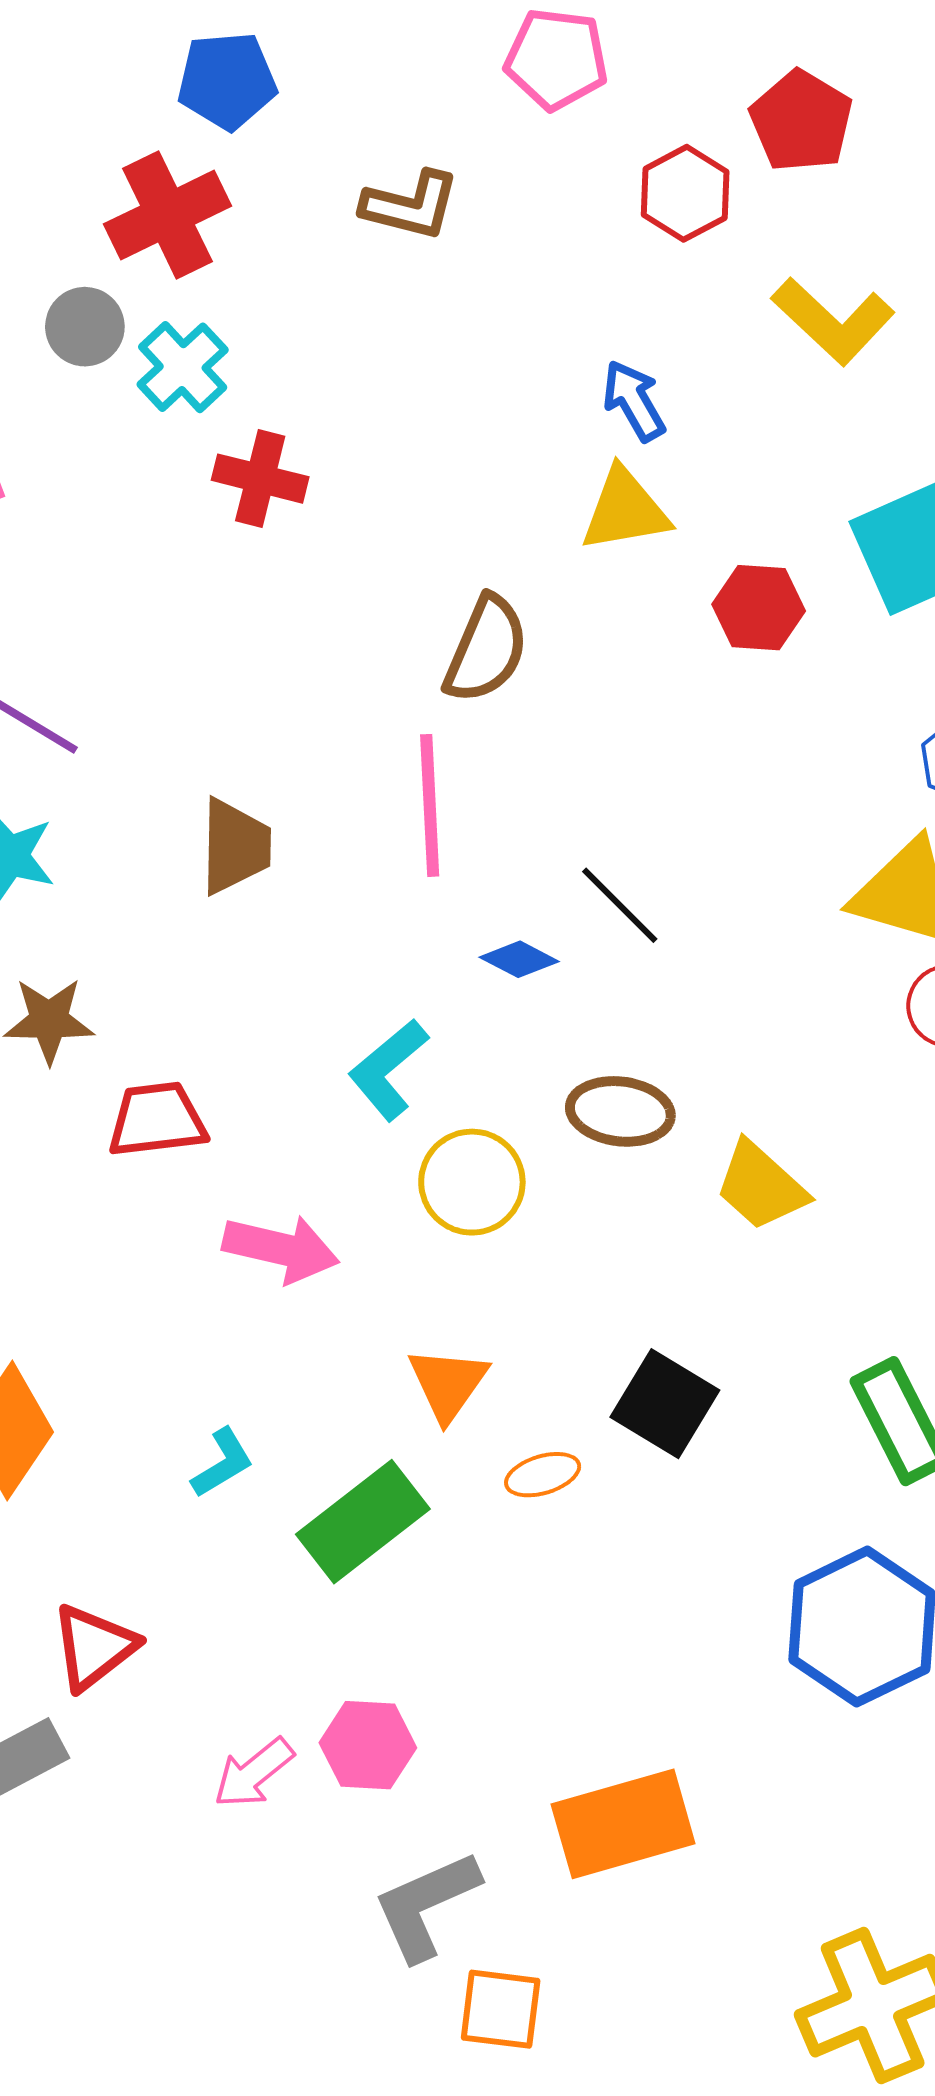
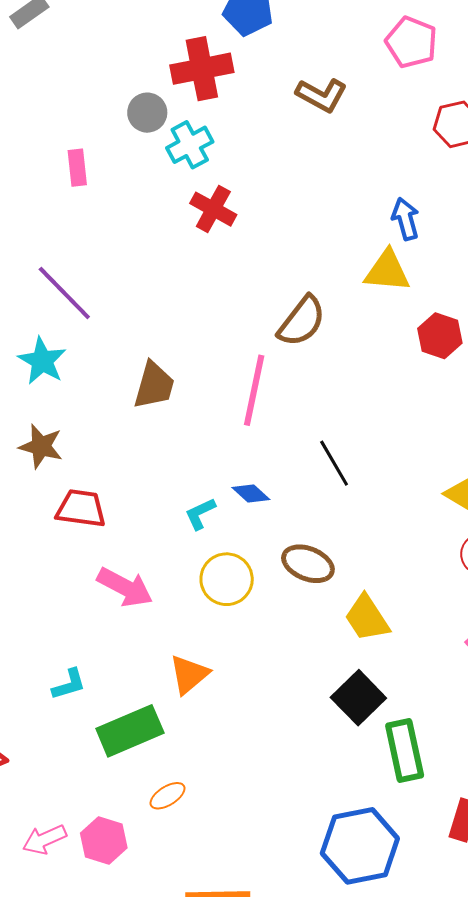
blue diamond: (519, 959) -> (251, 493), moved
cyan L-shape: (388, 1070) -> (200, 514), size x0.7
black square: (665, 1404) -> (358, 698), moved
orange ellipse: (543, 1475) -> (168, 796), moved, turned -30

